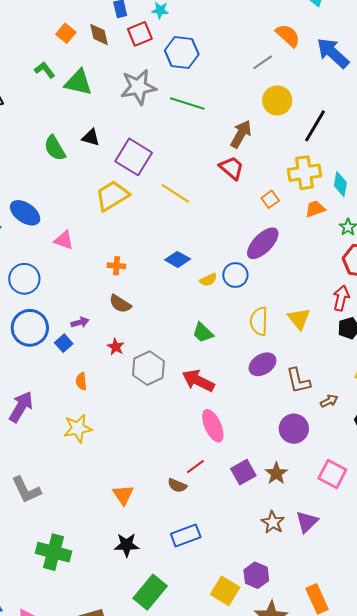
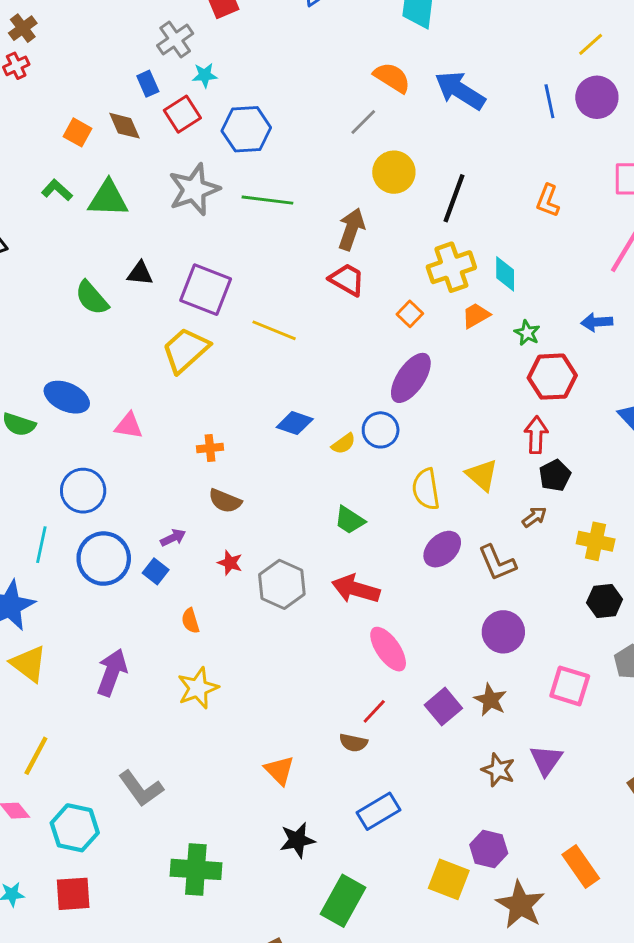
brown arrow: (329, 401) -> (534, 517), moved

